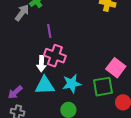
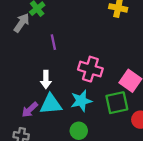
pink cross: (55, 56) -> (90, 69), moved
purple arrow: (15, 92) -> (30, 110), moved

